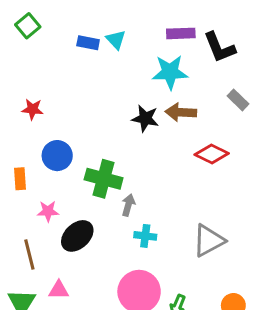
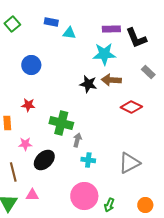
cyan triangle: (116, 40) -> (69, 33), turned -40
blue rectangle: (88, 43) -> (51, 22), moved
red star: (32, 109) -> (28, 105), moved
blue circle: (57, 156) -> (31, 65), moved

